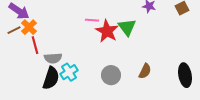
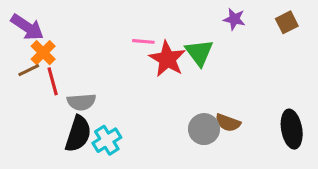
brown line: (14, 30) -> (29, 70), moved
brown semicircle: (145, 71) -> (228, 123), turned 84
cyan cross: (69, 72) -> (107, 140), moved
gray circle: (111, 75) -> (204, 129), moved

